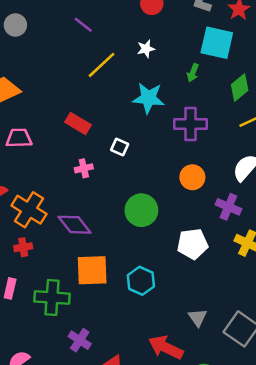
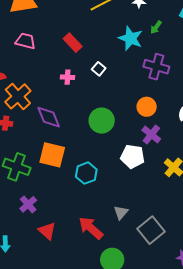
green arrow: (193, 73) -> (156, 27), moved
purple cross: (228, 207) -> (151, 135), moved

